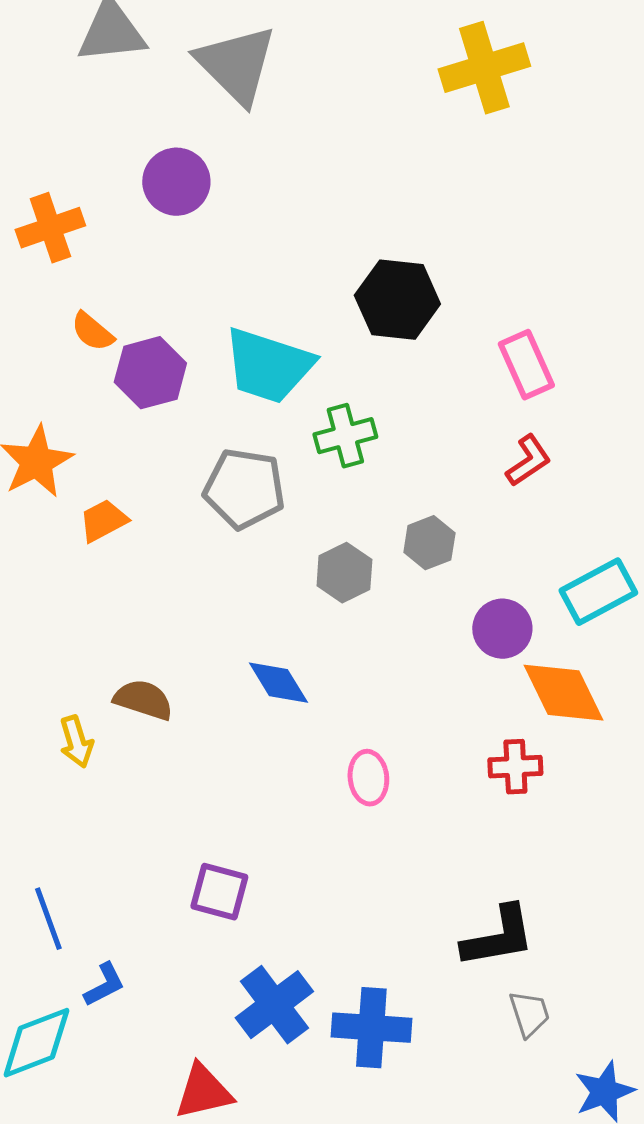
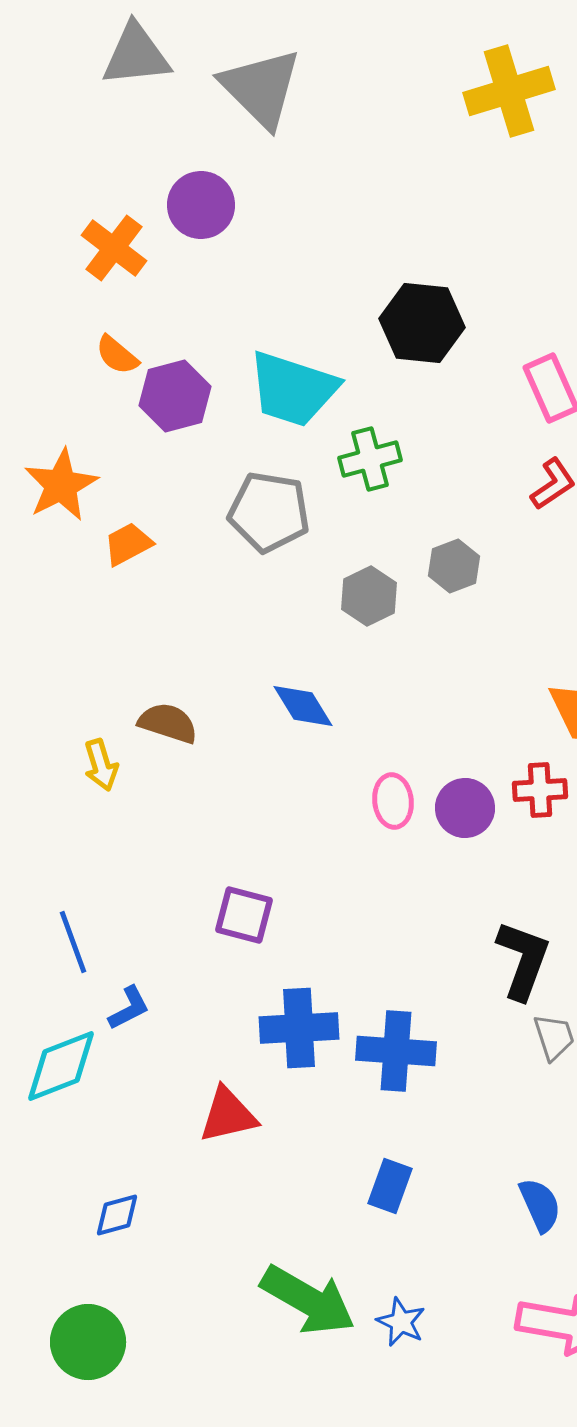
orange cross: (50, 228) -> (114, 248), moved, turned -34
purple circle: (502, 629) -> (465, 808), moved
black L-shape: (498, 937) -> (523, 960), turned -60
blue cross: (274, 1005) -> (299, 1028), turned 34

